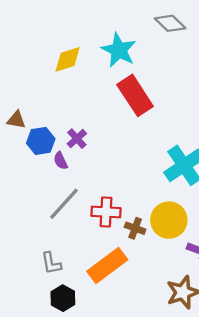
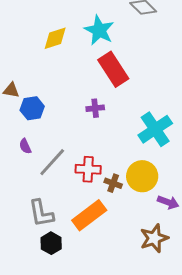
purple cross: (77, 139) -> (95, 108), moved, turned 36
purple semicircle: (61, 161) -> (25, 146), moved
gray L-shape: (51, 263) -> (41, 213), size x1.4

